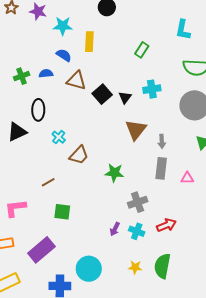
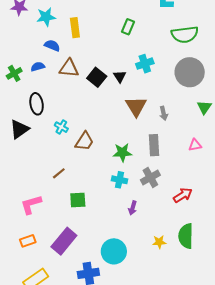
gray rectangle: (161, 168) -> (154, 145), moved
cyan cross: (137, 231) -> (119, 180), moved

